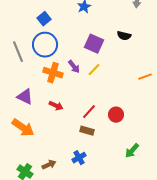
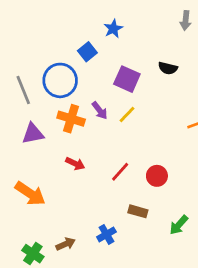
blue square: (44, 19) -> (87, 52), moved
purple triangle: (25, 97) -> (33, 134), moved, turned -36
brown rectangle: (87, 131) -> (138, 211), moved

